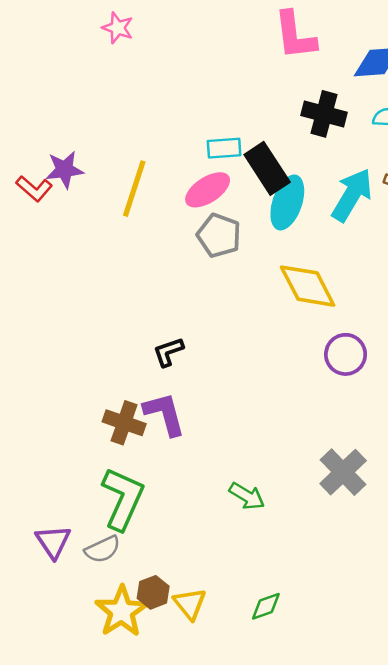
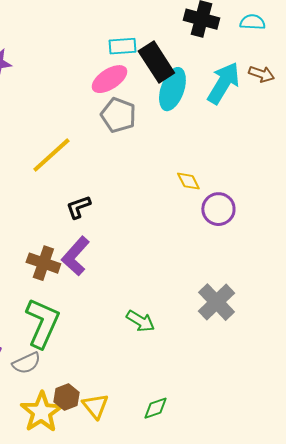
yellow line: (134, 189) -> (51, 155), moved, turned 30
yellow diamond: (308, 286) -> (188, 181), moved, size x0.5
purple L-shape: (165, 414) -> (75, 256), turned -123

